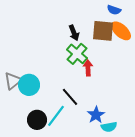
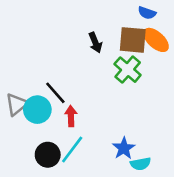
green cross: (77, 54) -> (128, 70), moved
red arrow: (88, 68) -> (71, 116), moved
black line: (70, 97) -> (55, 93), moved

